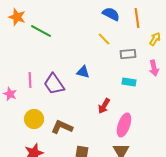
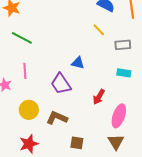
green line: (41, 31) -> (22, 38), moved
purple trapezoid: (54, 84) -> (61, 84), moved

